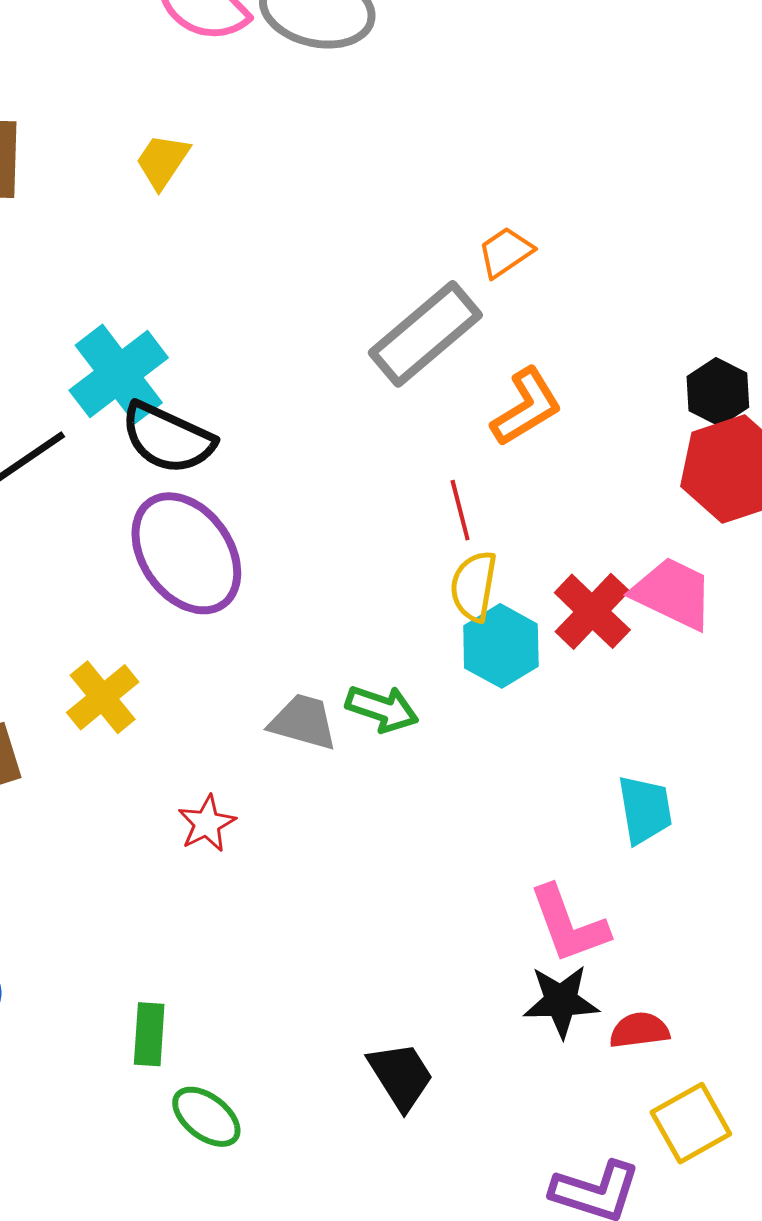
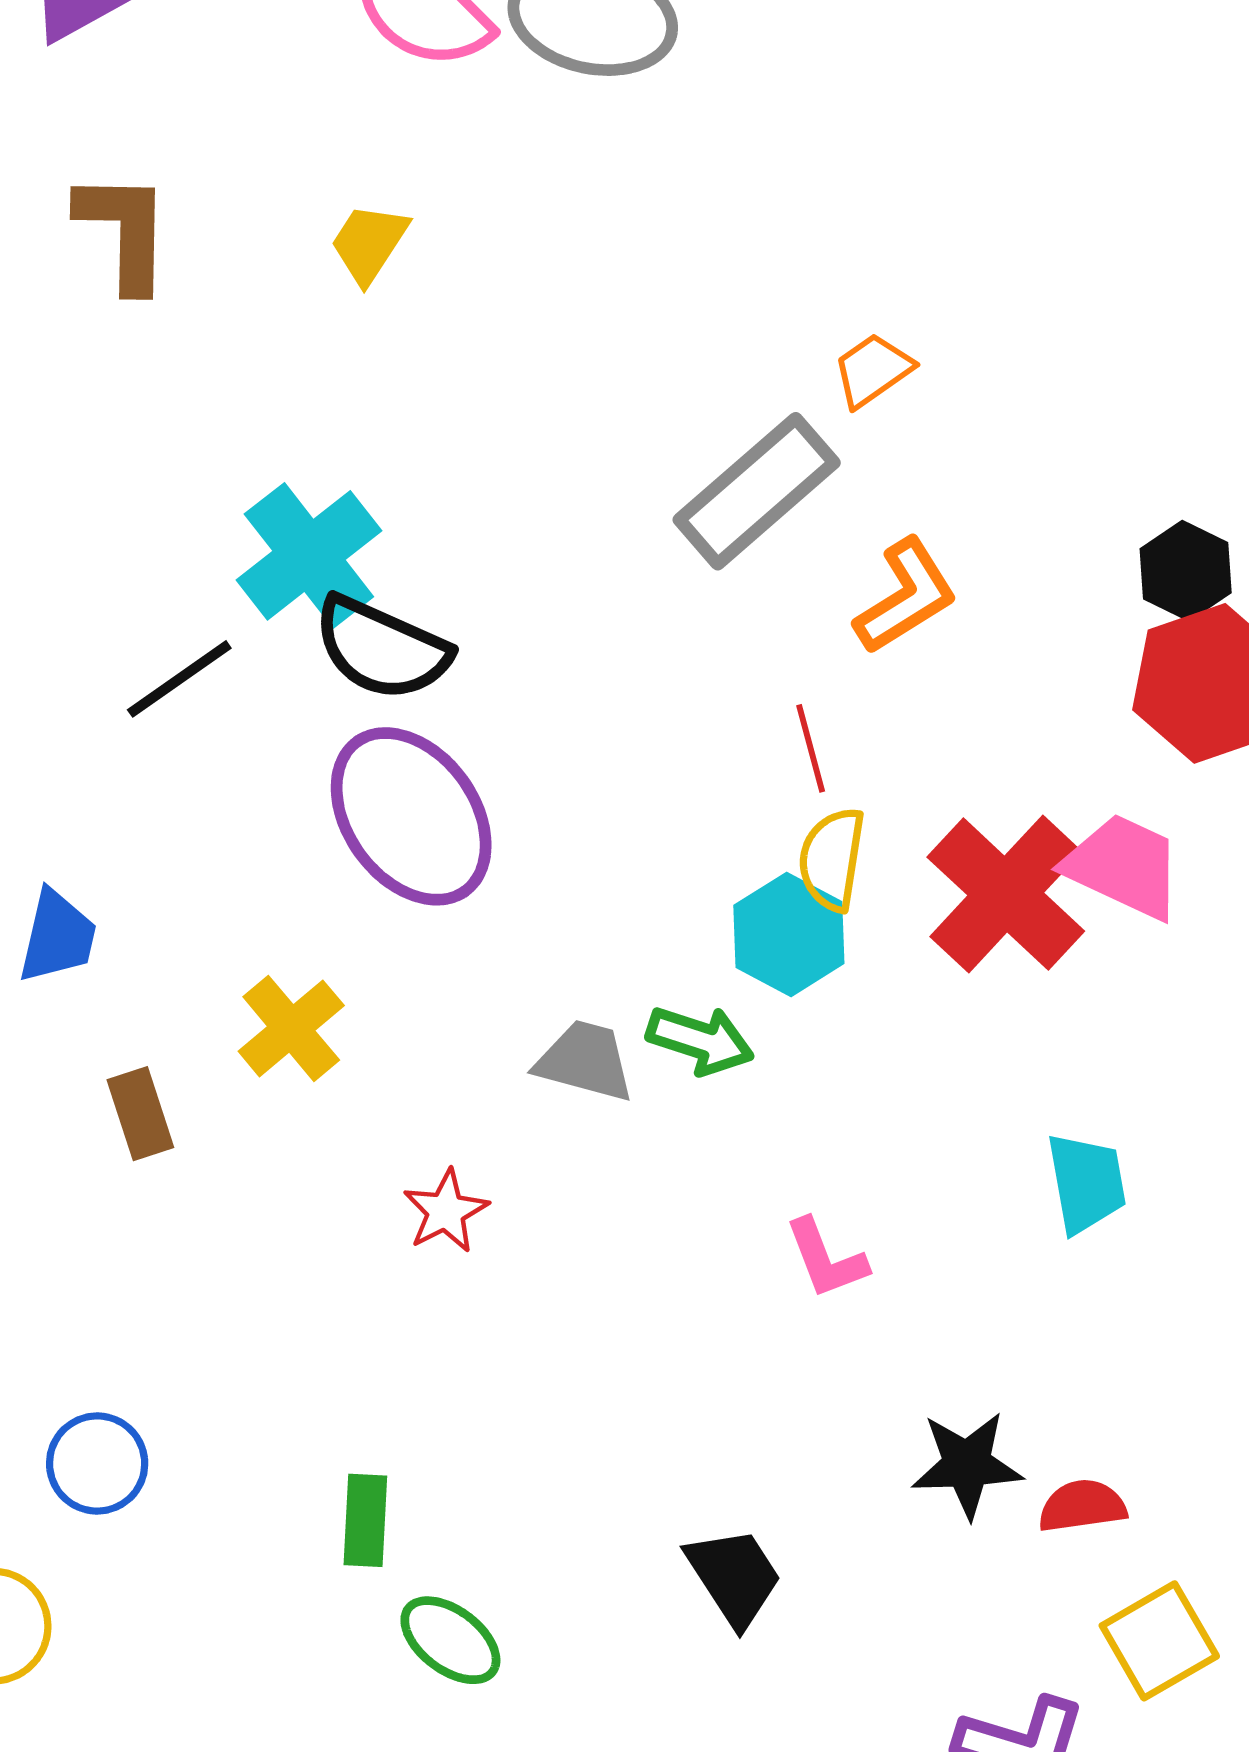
red cross: (592, 611) -> (1006, 894), size x1.4
cyan hexagon: (501, 646) -> (789, 934), moved
pink L-shape: (569, 924) -> (826, 1259), moved, size x0.7

